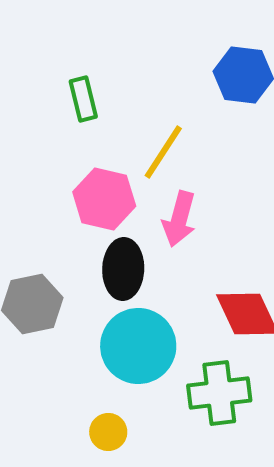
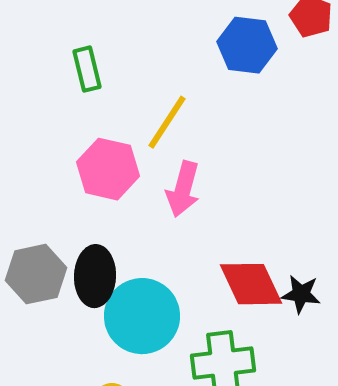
black ellipse: (123, 269) -> (95, 276), moved

